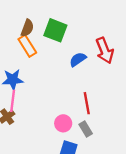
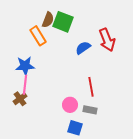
brown semicircle: (27, 28) -> (48, 20), moved
gray rectangle: (86, 129) -> (90, 110), turned -48

